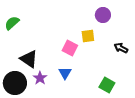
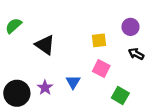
purple circle: (103, 15) -> (130, 27), moved
pink square: (70, 48) -> (101, 68), moved
black triangle: (29, 59) -> (45, 45), moved

